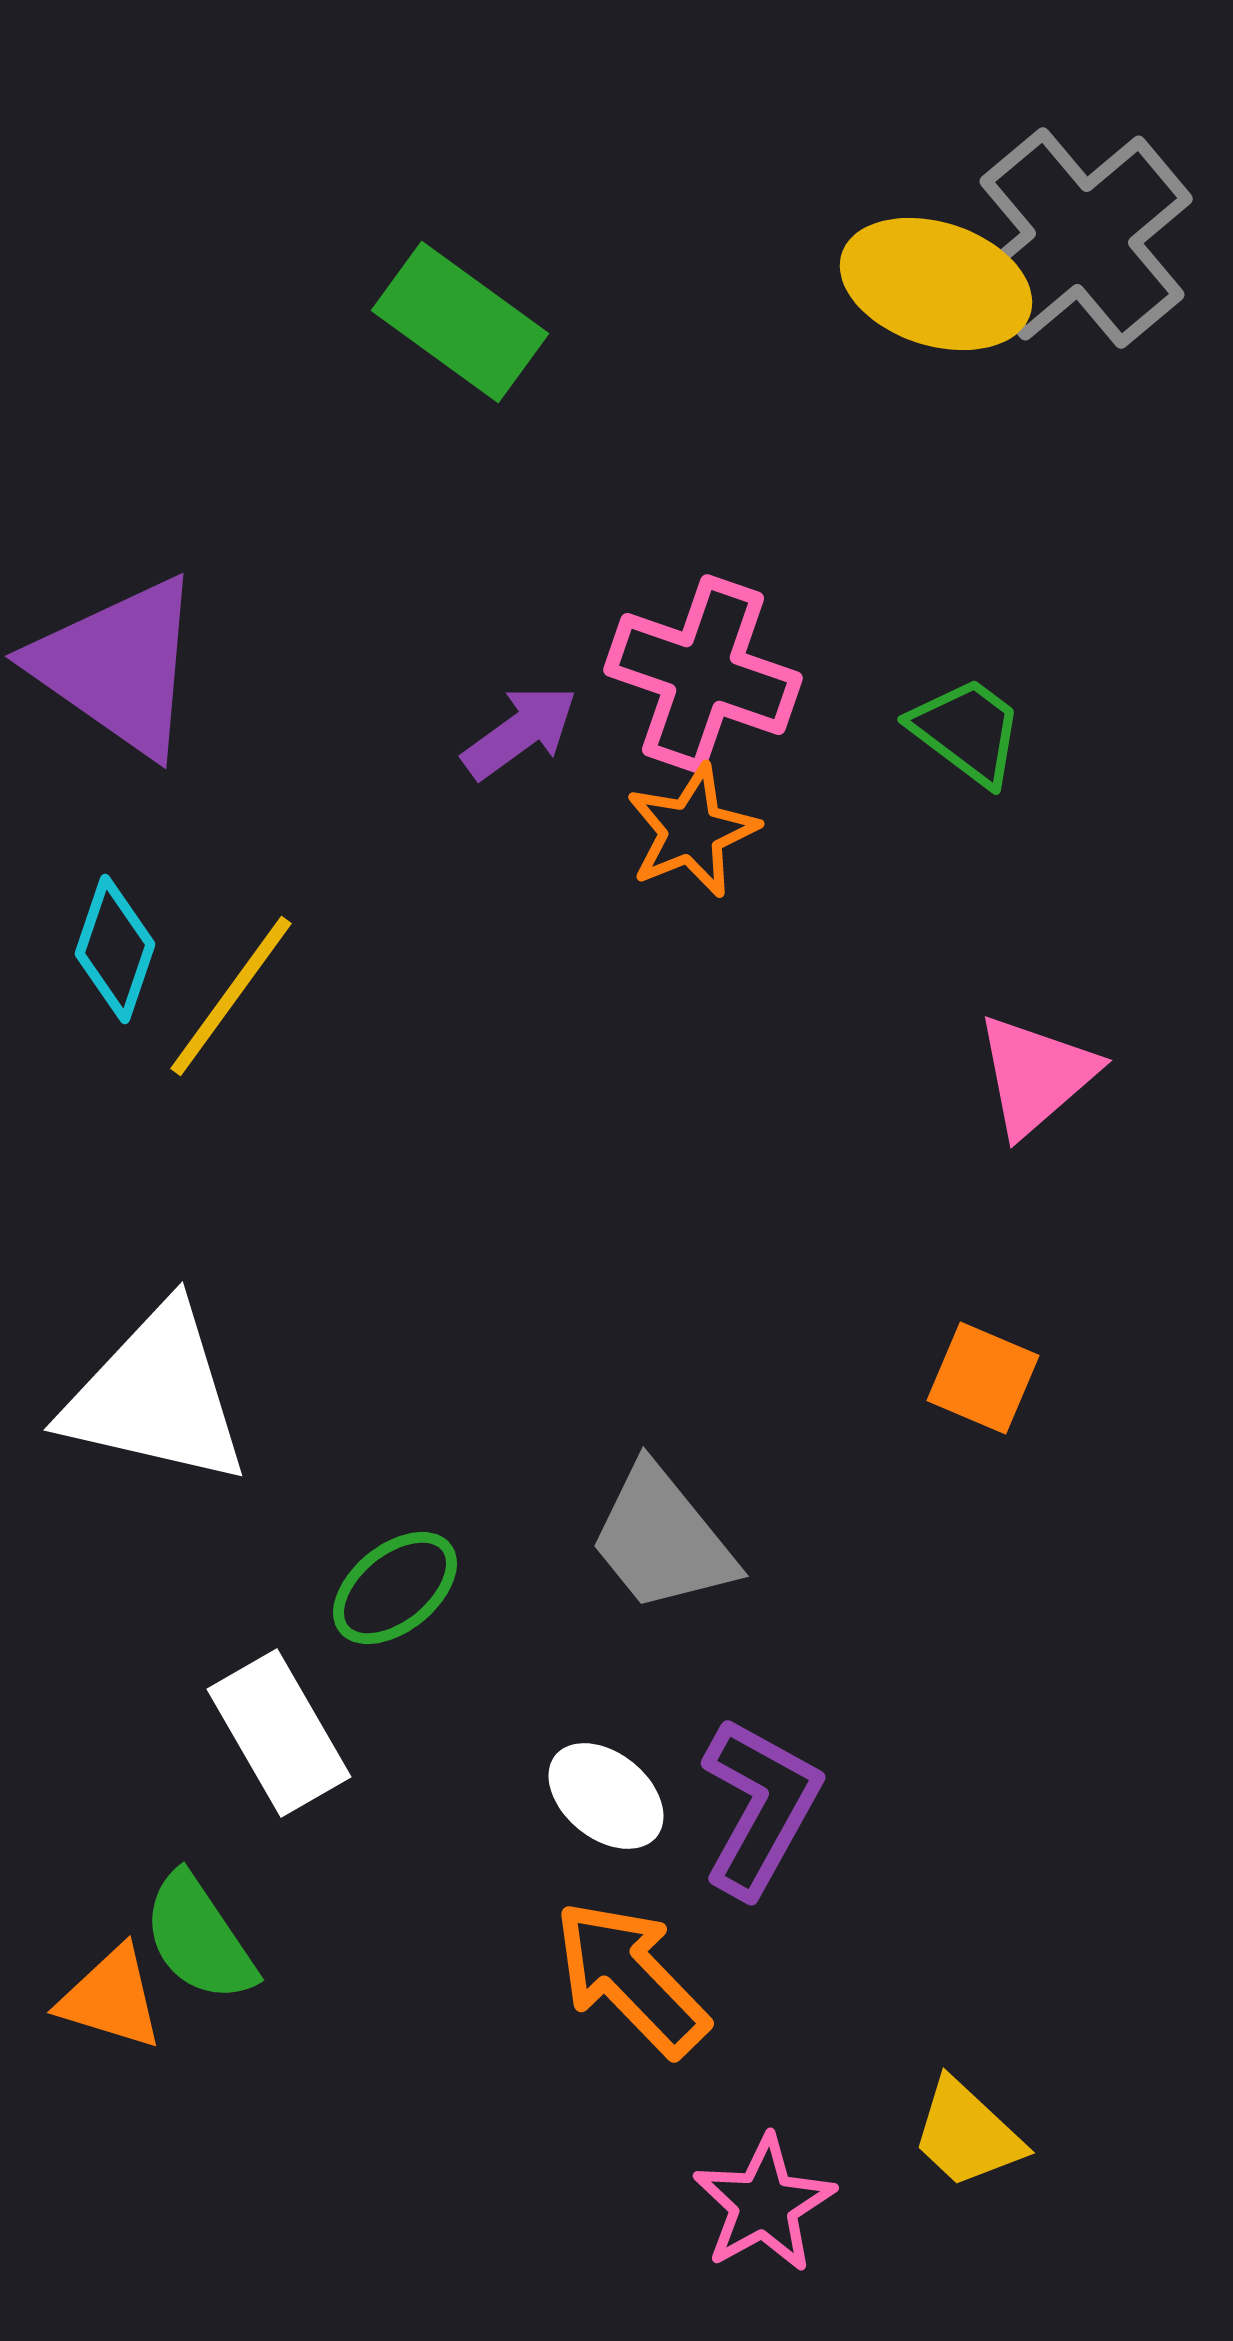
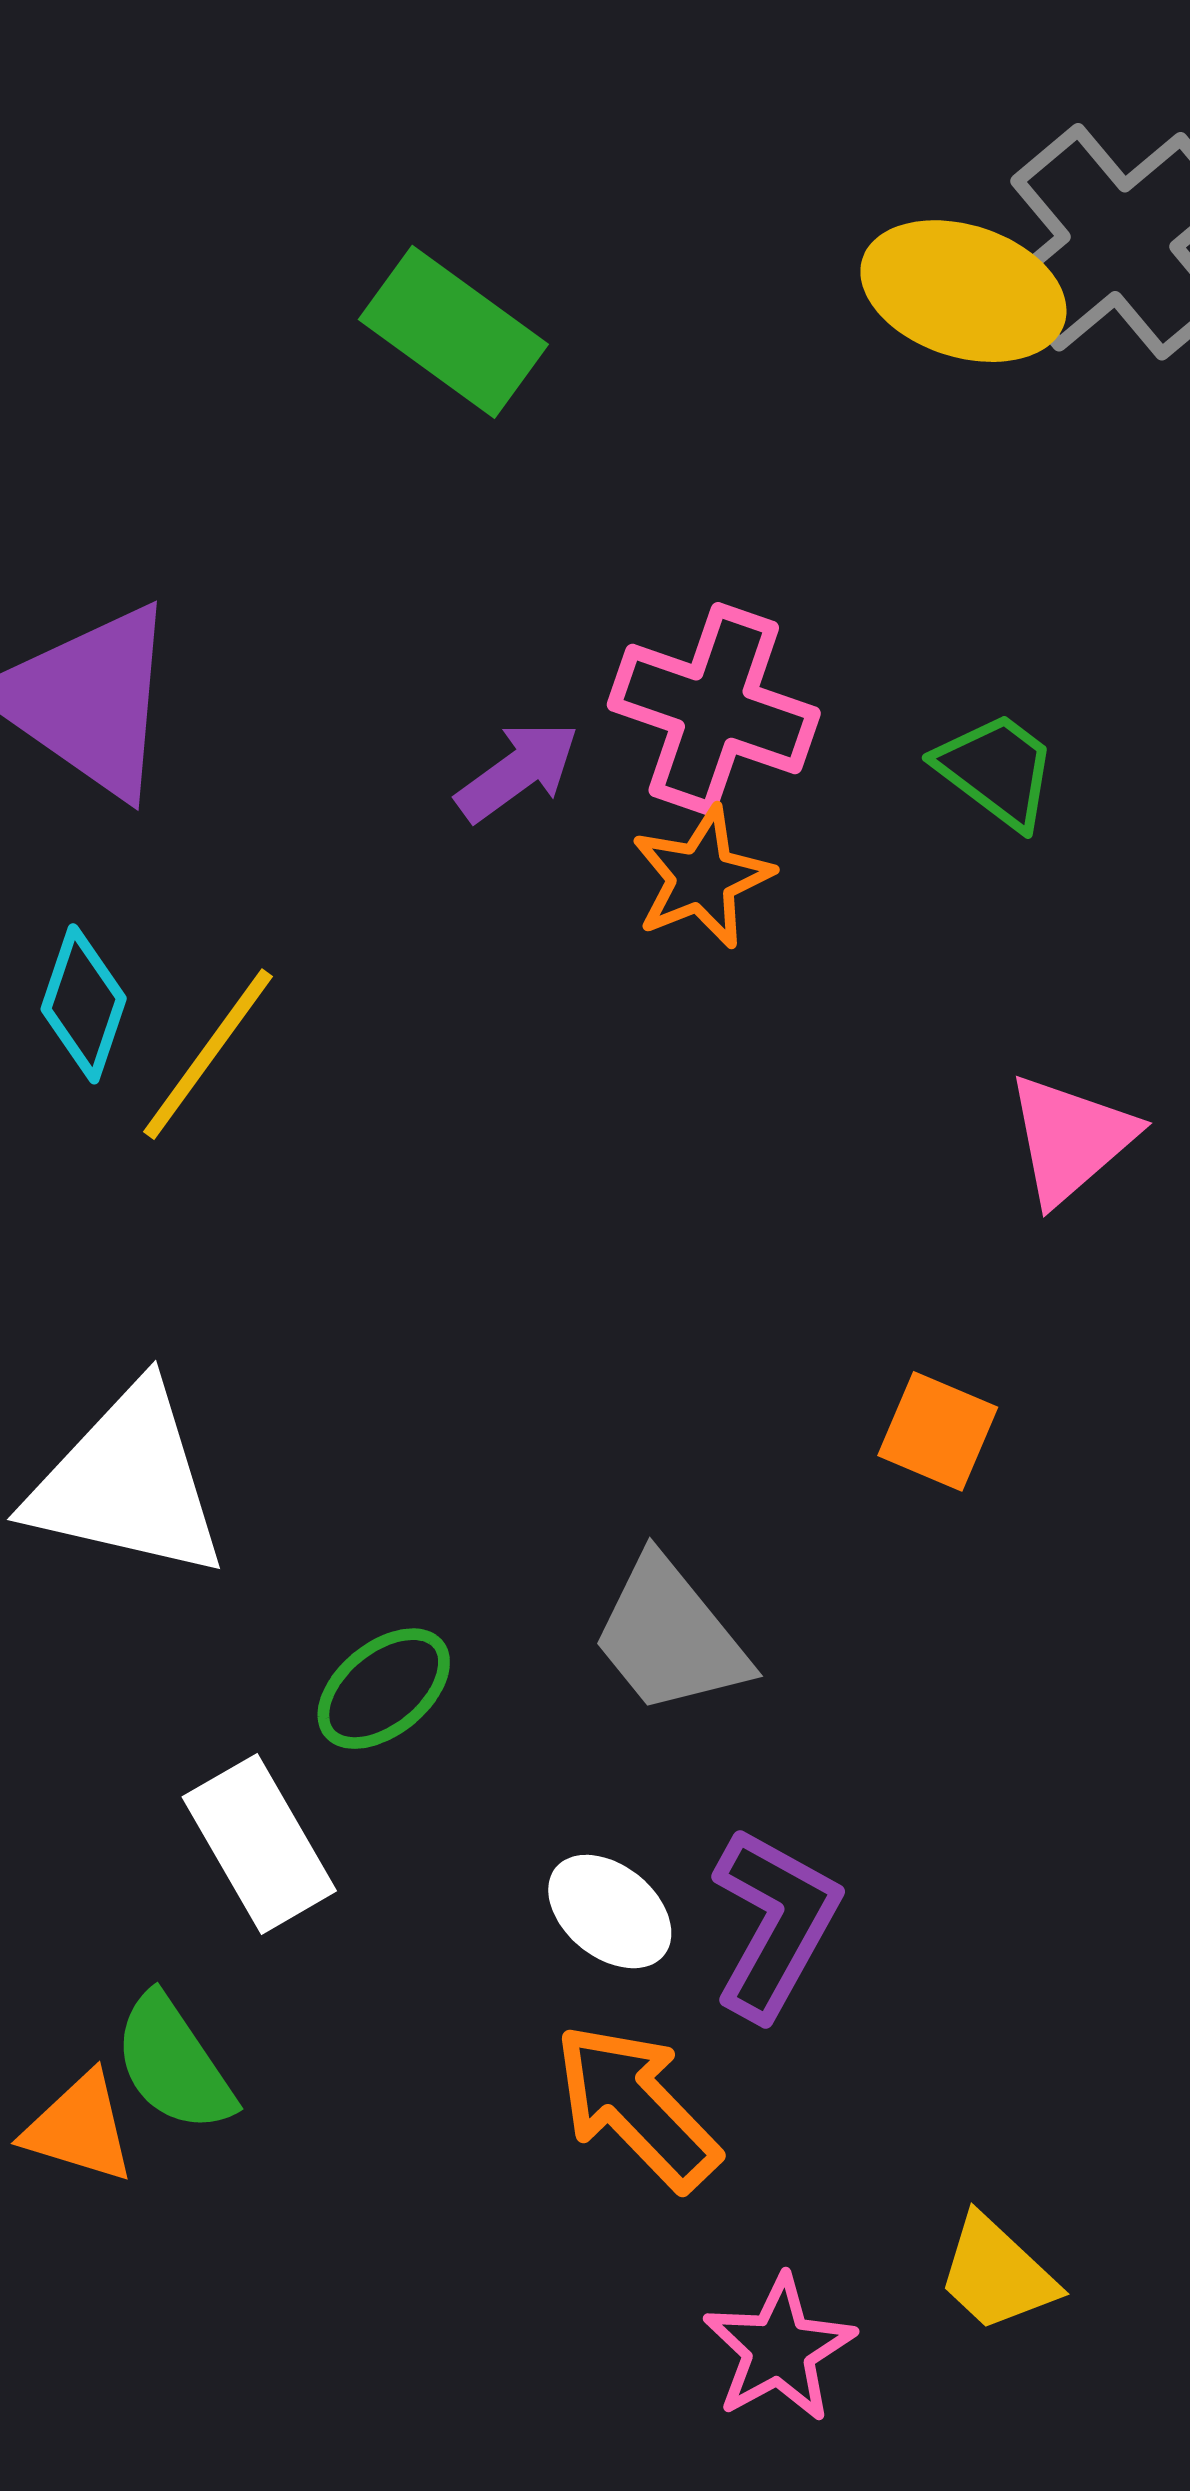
orange square: (983, 1378) -> (938, 1431), moved

